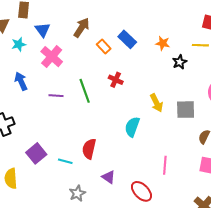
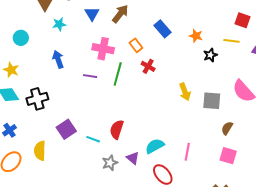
blue triangle: (43, 30) -> (92, 14), moved
orange rectangle: (104, 47) -> (136, 45), moved
pink cross: (52, 57) -> (103, 49), moved, turned -35
green line: (85, 91) -> (118, 74), turned 30
cyan semicircle: (132, 127) -> (155, 146), moved, turned 36
gray star: (77, 193) -> (110, 163), moved

